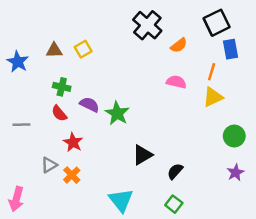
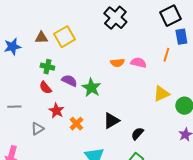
orange semicircle: (179, 45) -> (117, 63), moved, turned 32
yellow square: (83, 49) -> (64, 37), size x1.5
blue star: (18, 62) -> (12, 47), turned 30
yellow triangle: (213, 97) -> (161, 94), moved
gray line: (21, 125) -> (14, 107), moved
orange cross: (72, 175) -> (76, 124), moved

